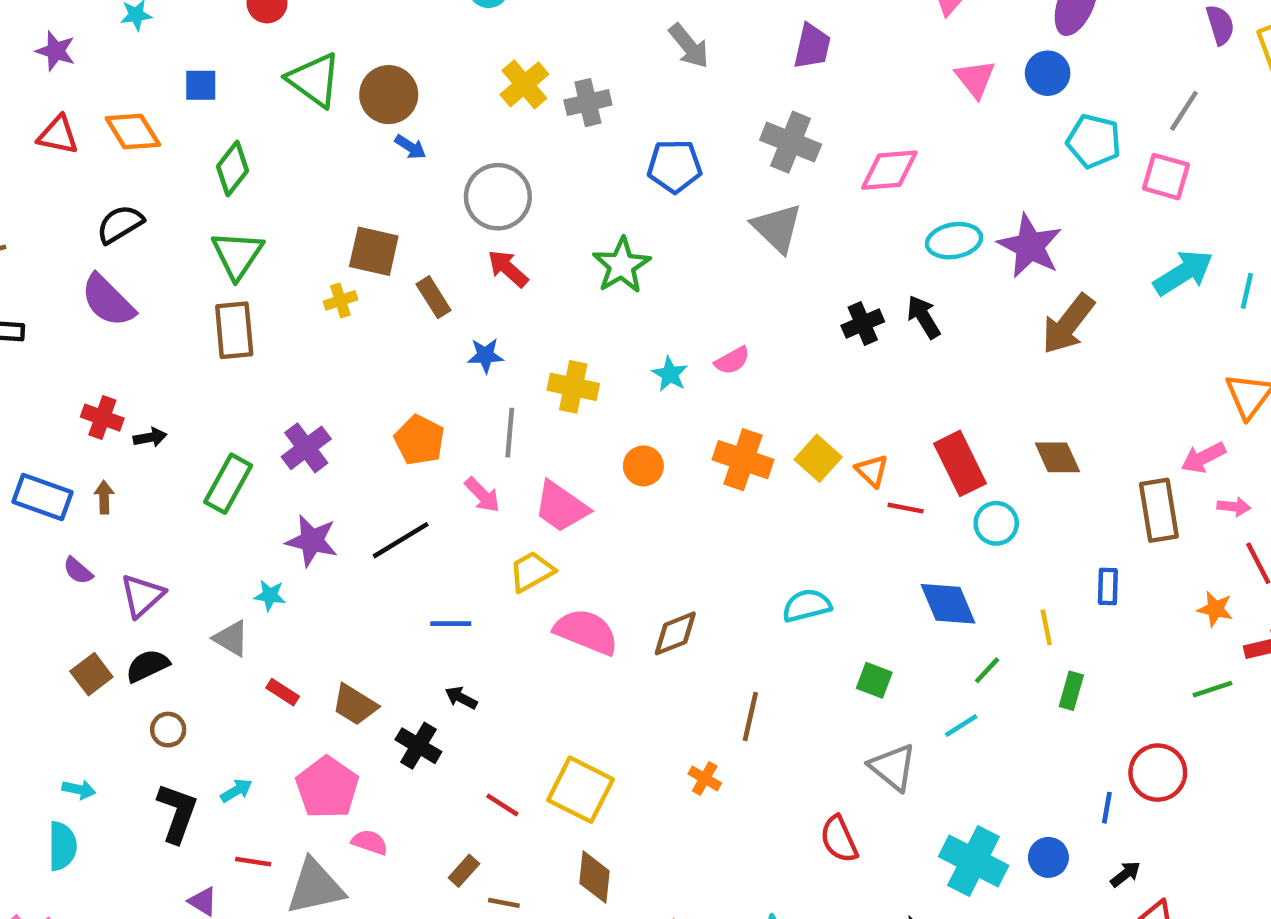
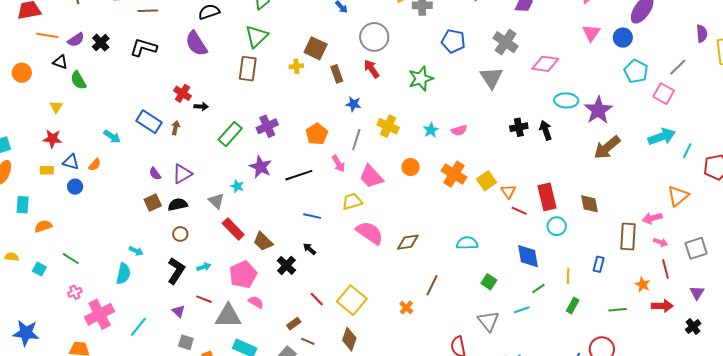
purple semicircle: (78, 571) -> (155, 174), moved
green line: (1213, 689) -> (617, 310), moved
red rectangle: (283, 692) -> (233, 229), size x1.6

